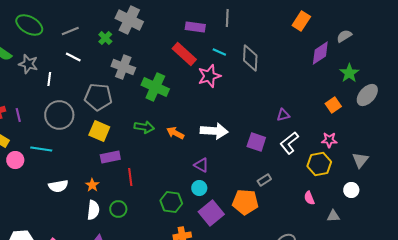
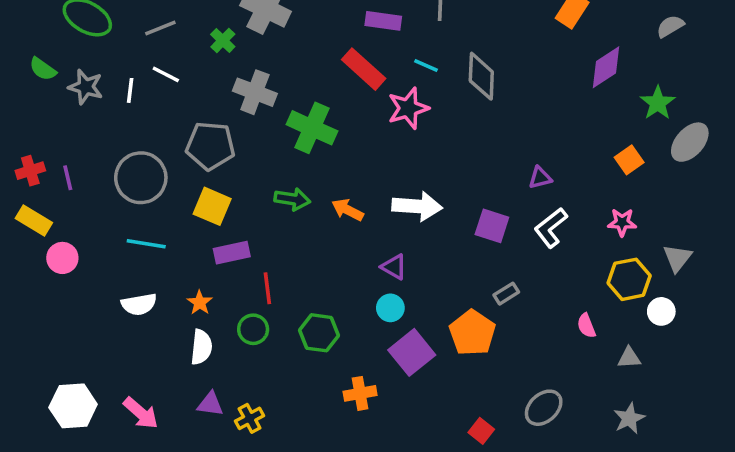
gray semicircle: (344, 36) -> (670, 26), moved
white line: (49, 79) -> (130, 90), moved
cyan line: (41, 149) -> (146, 244), moved
yellow hexagon: (319, 164) -> (629, 279), moved
green hexagon: (171, 202) -> (319, 333), moved
orange pentagon: (245, 202) -> (472, 333), turned 30
green circle: (118, 209) -> (253, 329), moved

